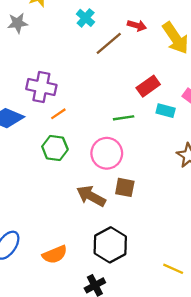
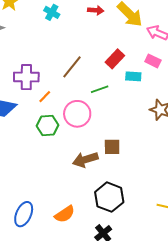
brown line: (109, 43) -> (72, 67), moved
pink circle: (107, 153) -> (77, 114), moved
brown arrow: (91, 196) -> (85, 160), turned -35

